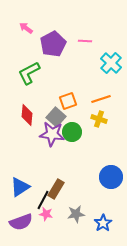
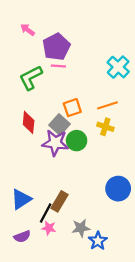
pink line: (85, 41) -> (58, 66), moved
purple semicircle: (21, 222) -> (22, 237), size x0.7
blue star: (103, 223) -> (98, 241), moved

